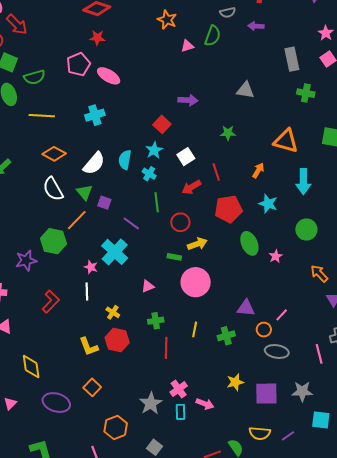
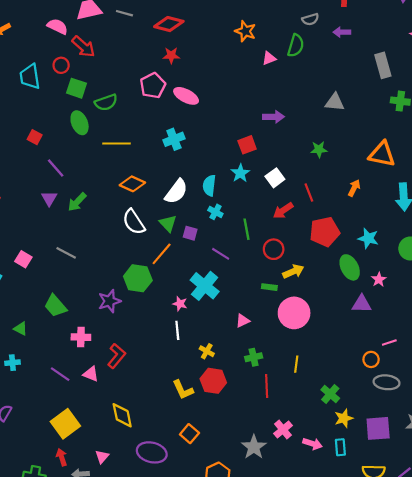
red square: (162, 124) -> (247, 145), turned 30
cyan cross: (149, 174) -> (215, 212), moved
cyan star: (268, 204) -> (368, 238), moved
red L-shape: (51, 302) -> (117, 356), moved
purple triangle: (246, 308) -> (362, 304), moved
pink line: (282, 315) -> (389, 342), turned 32
green cross: (226, 336) -> (330, 394), moved, turned -30
cyan rectangle: (181, 412) -> (340, 447), moved

